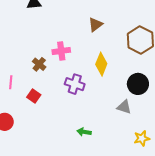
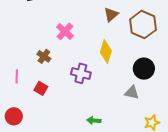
brown triangle: (95, 24) -> (111, 14), moved
pink cross: (61, 51) -> (65, 31), moved, turned -36

